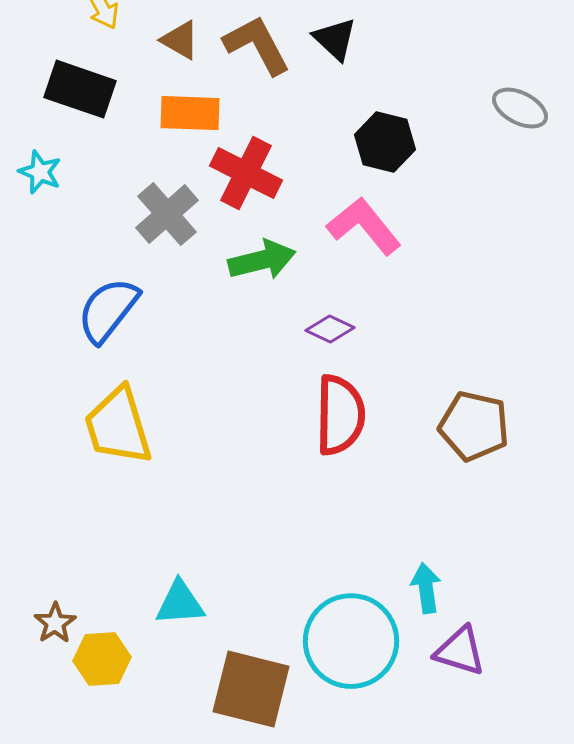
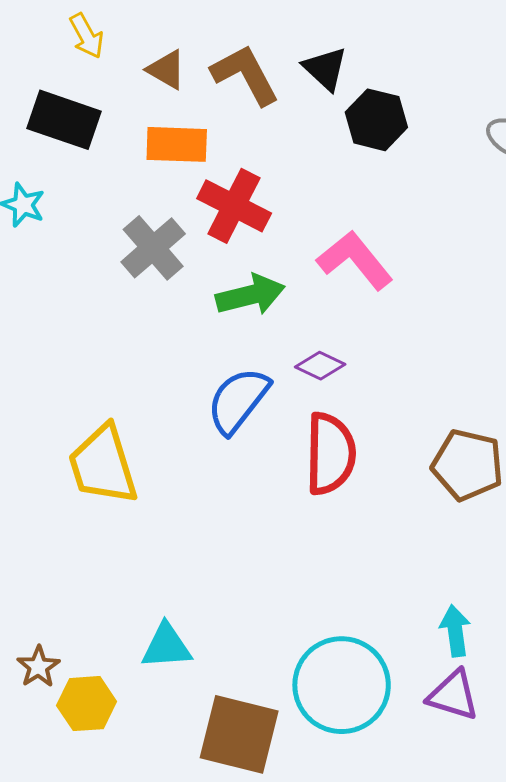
black hexagon: (385, 142) -> (376, 120), moved
blue semicircle: (108, 310) -> (238, 400), moved
cyan arrow: (426, 588) -> (455, 631), moved

